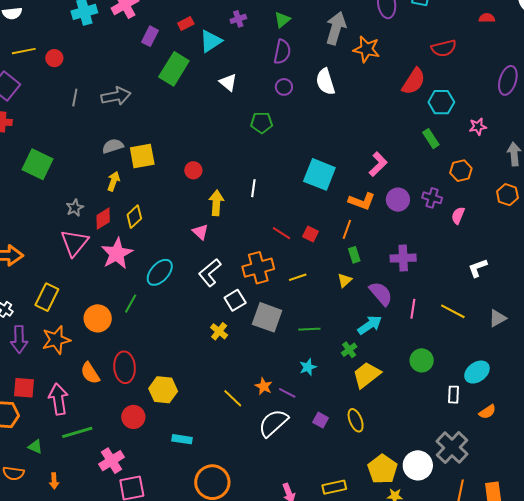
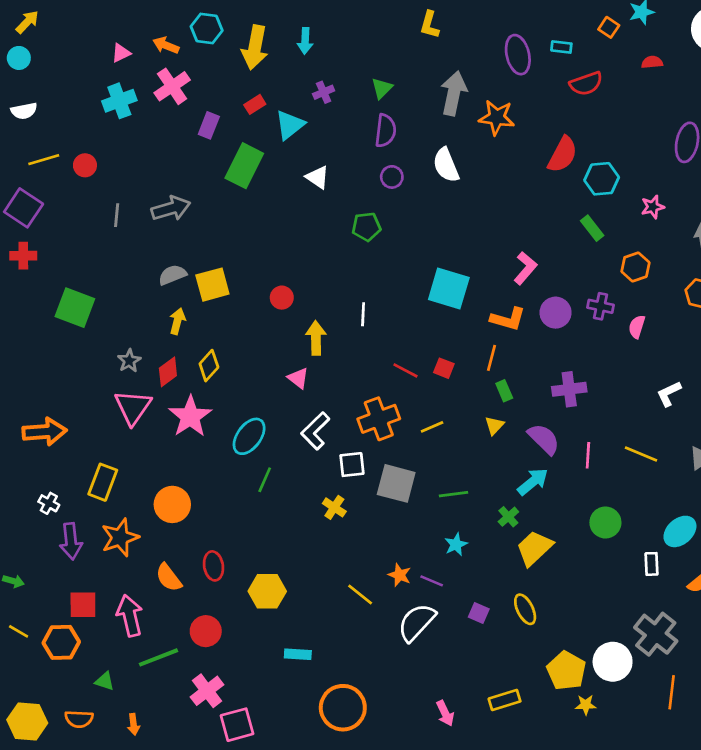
red semicircle: (444, 48) -> (586, 84), moved
white square: (235, 300) -> (352, 465), turned 30
green line: (131, 304) -> (265, 480), moved
red ellipse: (125, 367) -> (214, 566), size x0.7
red circle: (133, 417) -> (206, 631), moved

